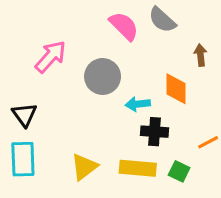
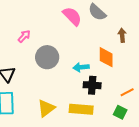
pink arrow: (51, 57) -> (24, 36), size x0.6
gray circle: (103, 77) -> (47, 57), moved
green square: (179, 171) -> (120, 112), moved

